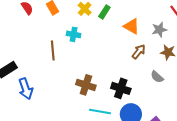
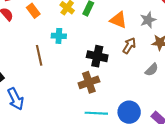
gray semicircle: (157, 77) -> (152, 70), turned -80
brown cross: (86, 85) -> (89, 82), moved, turned -30
black cross: (121, 88) -> (97, 56), moved

